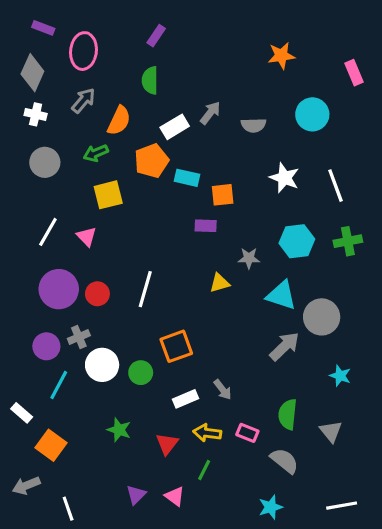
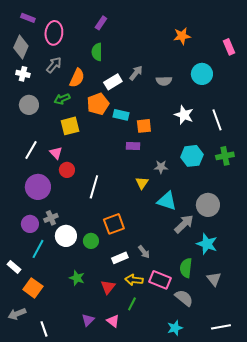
yellow triangle: (220, 283) -> (142, 183), turned -40
red circle: (97, 294) -> (67, 170), moved
cyan triangle: (281, 295) -> (167, 201), moved
cyan star: (340, 376) -> (207, 244), moved, size x1.5
pink rectangle: (247, 433) -> (160, 280), size x1.5

